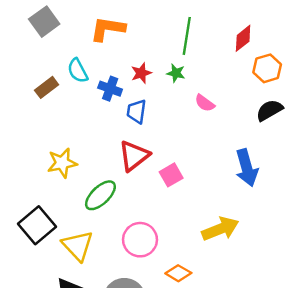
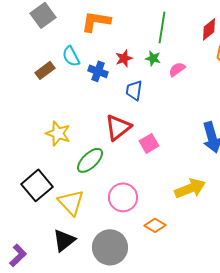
pink semicircle: (205, 103) -> (177, 69), moved, turned 108
blue trapezoid: (136, 111) -> (134, 90), moved
yellow star: (62, 163) -> (58, 133), turned 30

